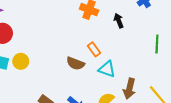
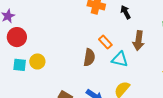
brown semicircle: (75, 63) -> (89, 57), turned -96
brown arrow: (129, 89) -> (138, 41), moved

